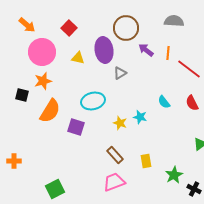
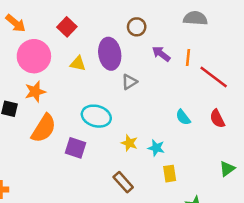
brown circle: (126, 28) -> (137, 27), size x0.6
cyan ellipse: (93, 101) -> (96, 116), turned 30
cyan star: (140, 117) -> (156, 148), moved
yellow rectangle: (146, 161) -> (170, 174), moved

